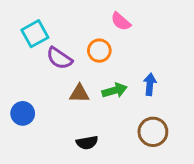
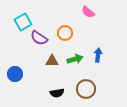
pink semicircle: (121, 21) -> (88, 12), moved
brown circle: (153, 132) -> (86, 89), moved

